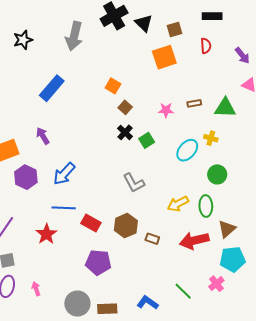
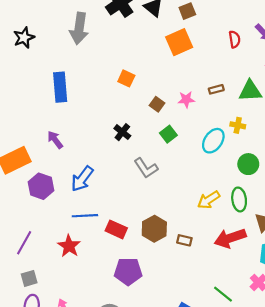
red semicircle: (206, 46) -> (235, 39), moved
blue rectangle: (52, 88) -> (60, 87), turned -40
brown square: (125, 107) -> (157, 104), moved
black cross: (125, 132) -> (122, 132), moved
gray L-shape: (134, 183) -> (146, 168), moved

